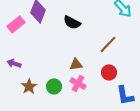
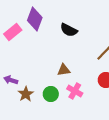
purple arrow: (14, 63) -> (11, 80), moved
brown triangle: (76, 64) -> (64, 70), moved

